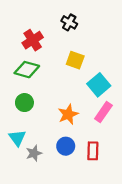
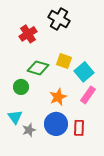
black cross: (69, 22) -> (59, 19), size x1.5
yellow square: (75, 60) -> (64, 61), moved
green diamond: (27, 70) -> (38, 68), moved
blue circle: (66, 146) -> (56, 124), size x1.5

